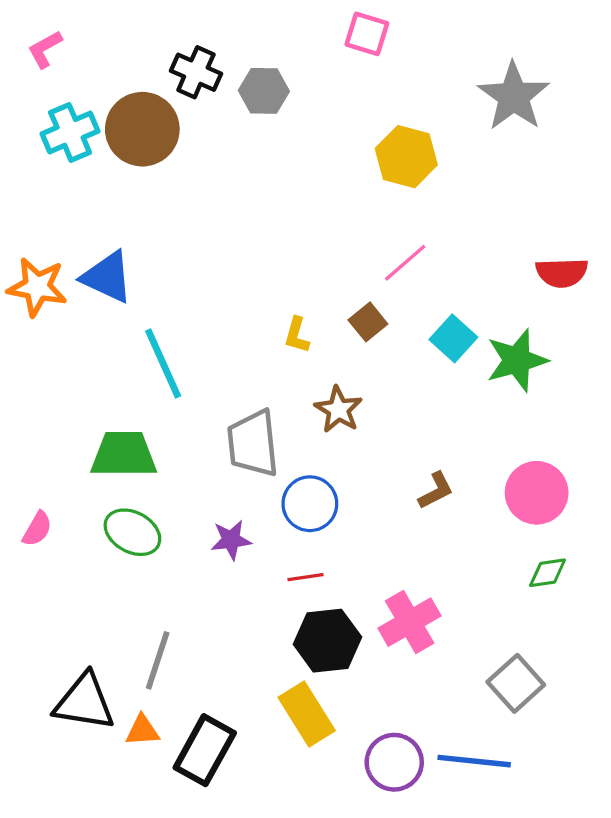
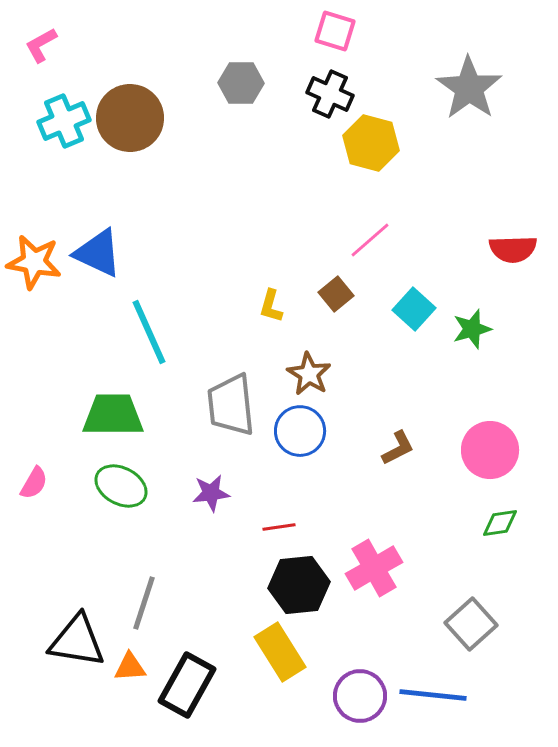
black cross: (196, 72) -> (330, 94), moved
green star: (517, 360) -> (472, 329), size x0.7
blue circle: (310, 504) -> (300, 431), moved

